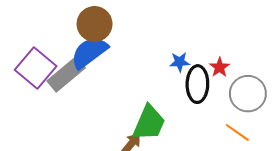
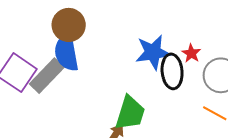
blue semicircle: (89, 52) -> (66, 52), turned -57
blue star: (180, 62) -> (153, 52), size x1.8

